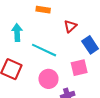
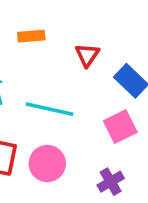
pink circle: (48, 79) -> (47, 164), moved

